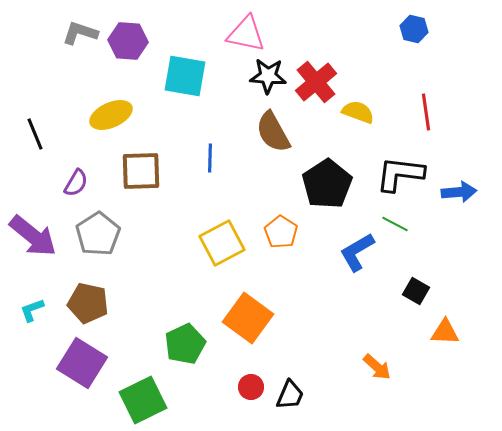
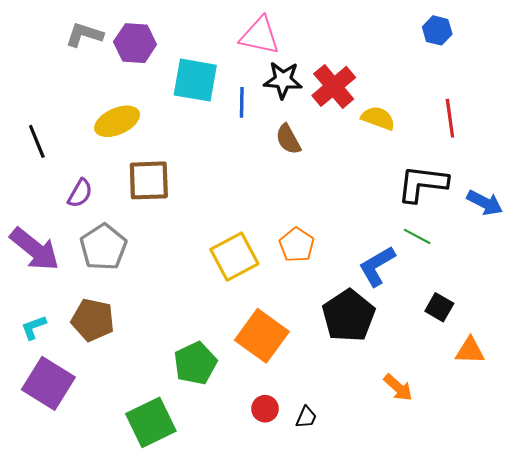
brown semicircle: (273, 132) -> (288, 139), size x0.7
blue line: (210, 158) -> (242, 102), moved
black pentagon: (327, 184) -> (348, 316), moved
blue arrow: (459, 192) -> (485, 203), turned 32
purple square: (82, 363) -> (48, 383), moved
black trapezoid: (290, 395) -> (306, 417), size x0.7

